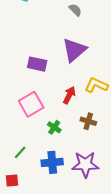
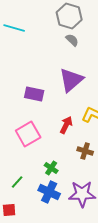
green cross: (54, 127) -> (51, 168), moved
blue cross: (52, 162) -> (49, 192), turned 30

